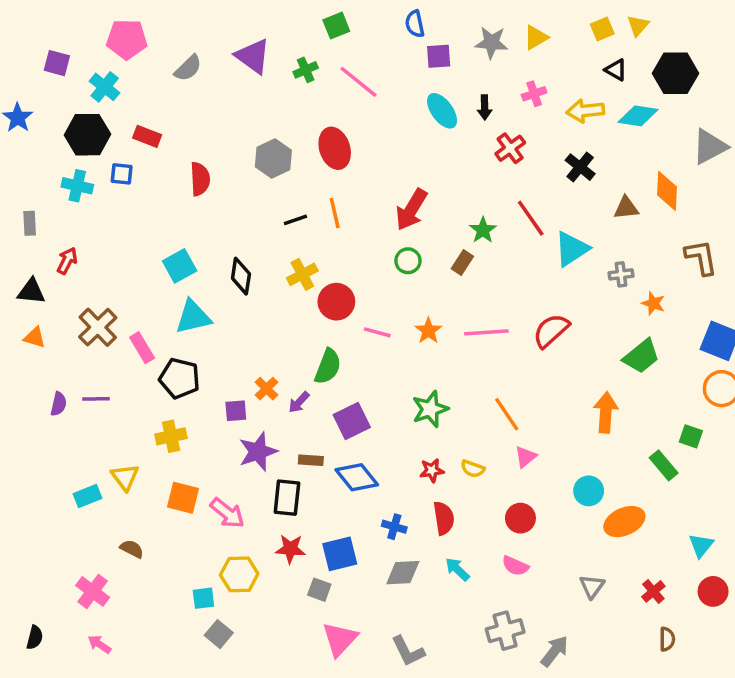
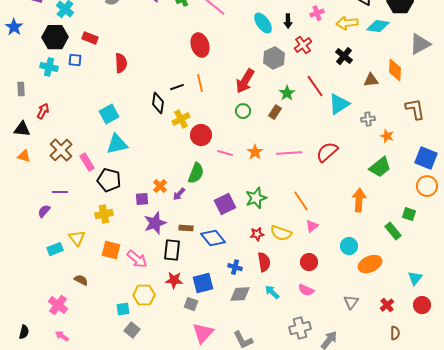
gray hexagon: (273, 159) -> (274, 58), moved
black diamond: (241, 276) -> (158, 103), moved
purple semicircle: (59, 404) -> (44, 211), moved, turned -152
purple square: (352, 421) -> (225, 204), moved
yellow semicircle: (473, 469) -> (281, 233), size x1.5

